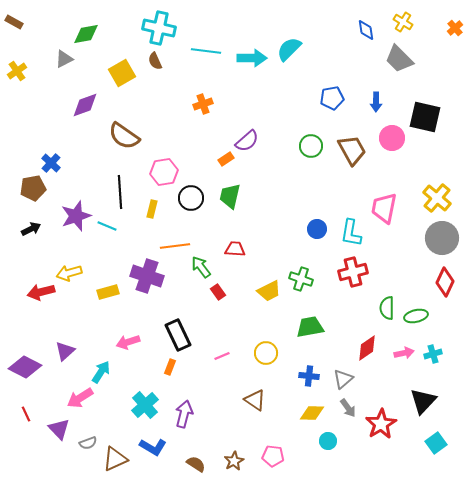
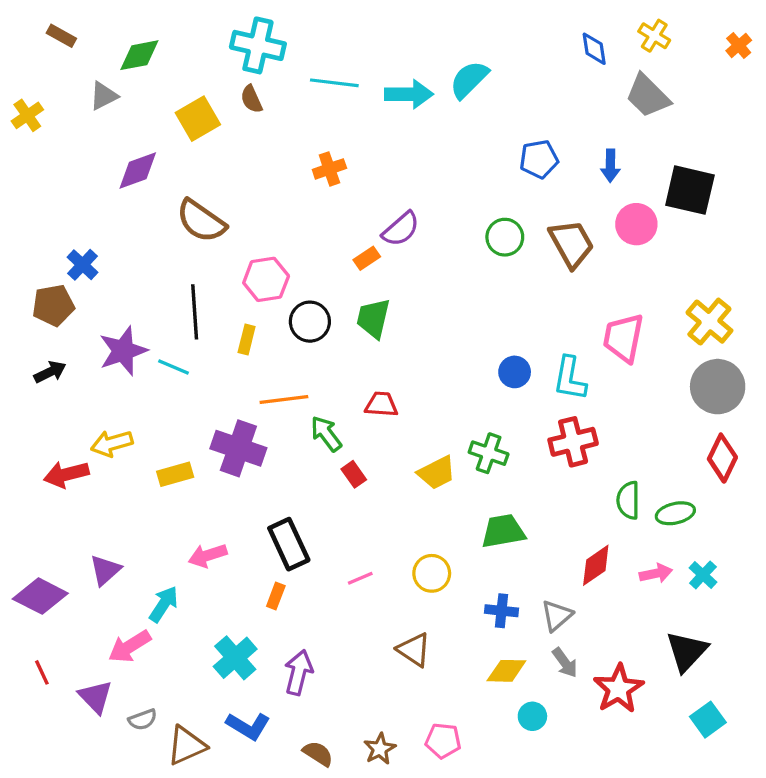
brown rectangle: (14, 22) -> (61, 36), moved
cyan cross: (433, 354) -> (703, 575), turned -30

